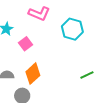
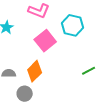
pink square: (26, 44) -> (45, 41), moved, size x1.5

